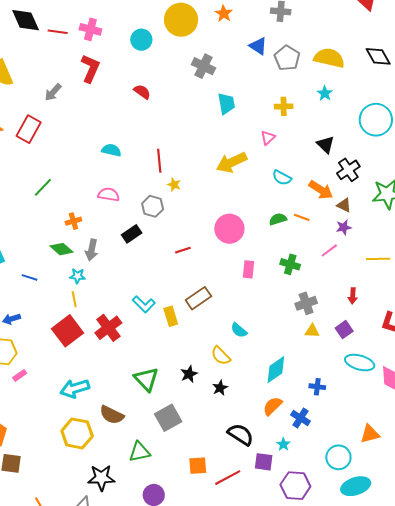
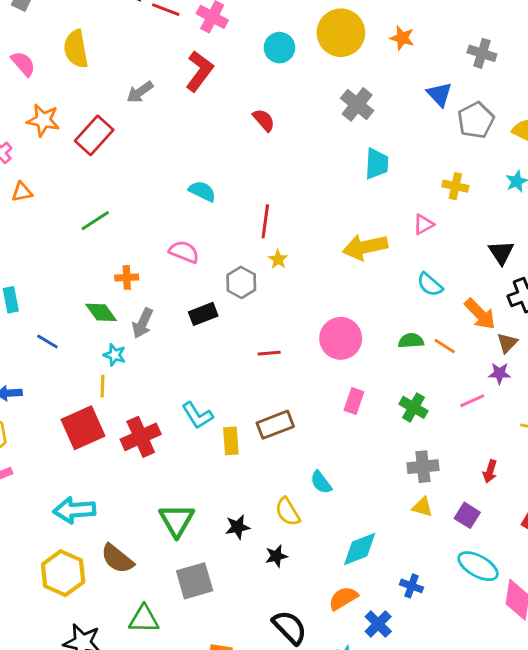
orange star: (224, 14) -> (402, 38), turned -30
brown triangle: (344, 205) -> (507, 343), turned 35
purple square: (344, 330) -> (467, 515), turned -36

